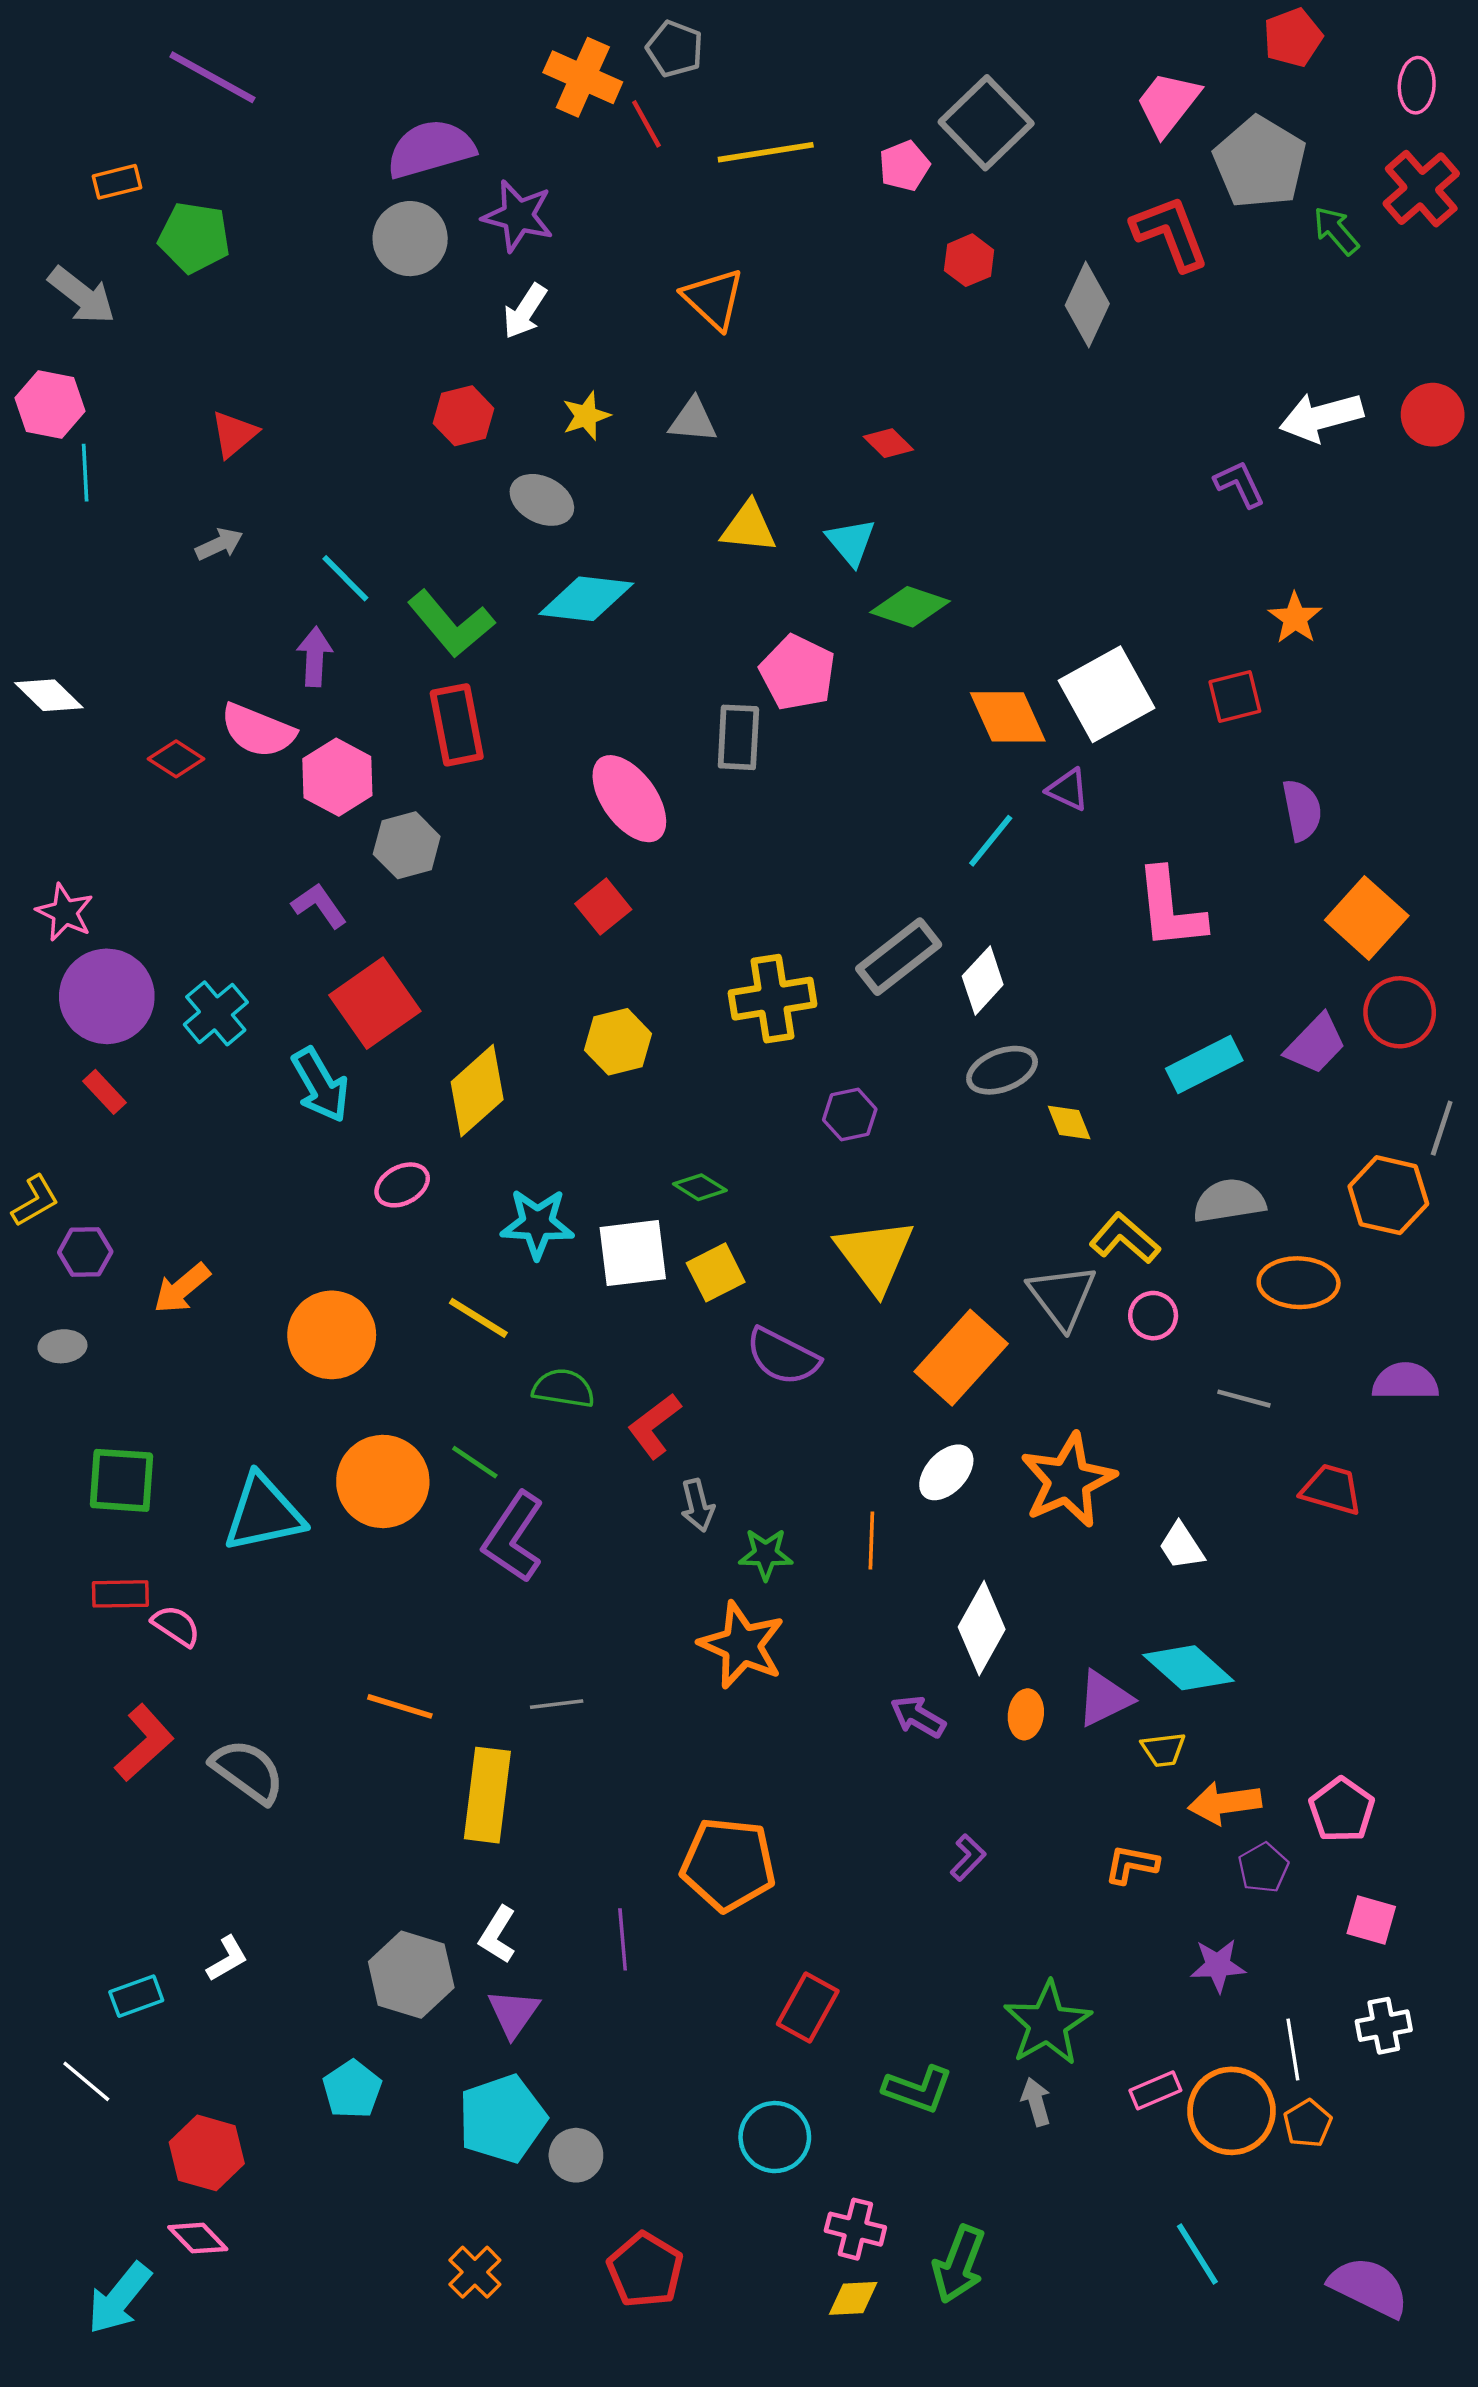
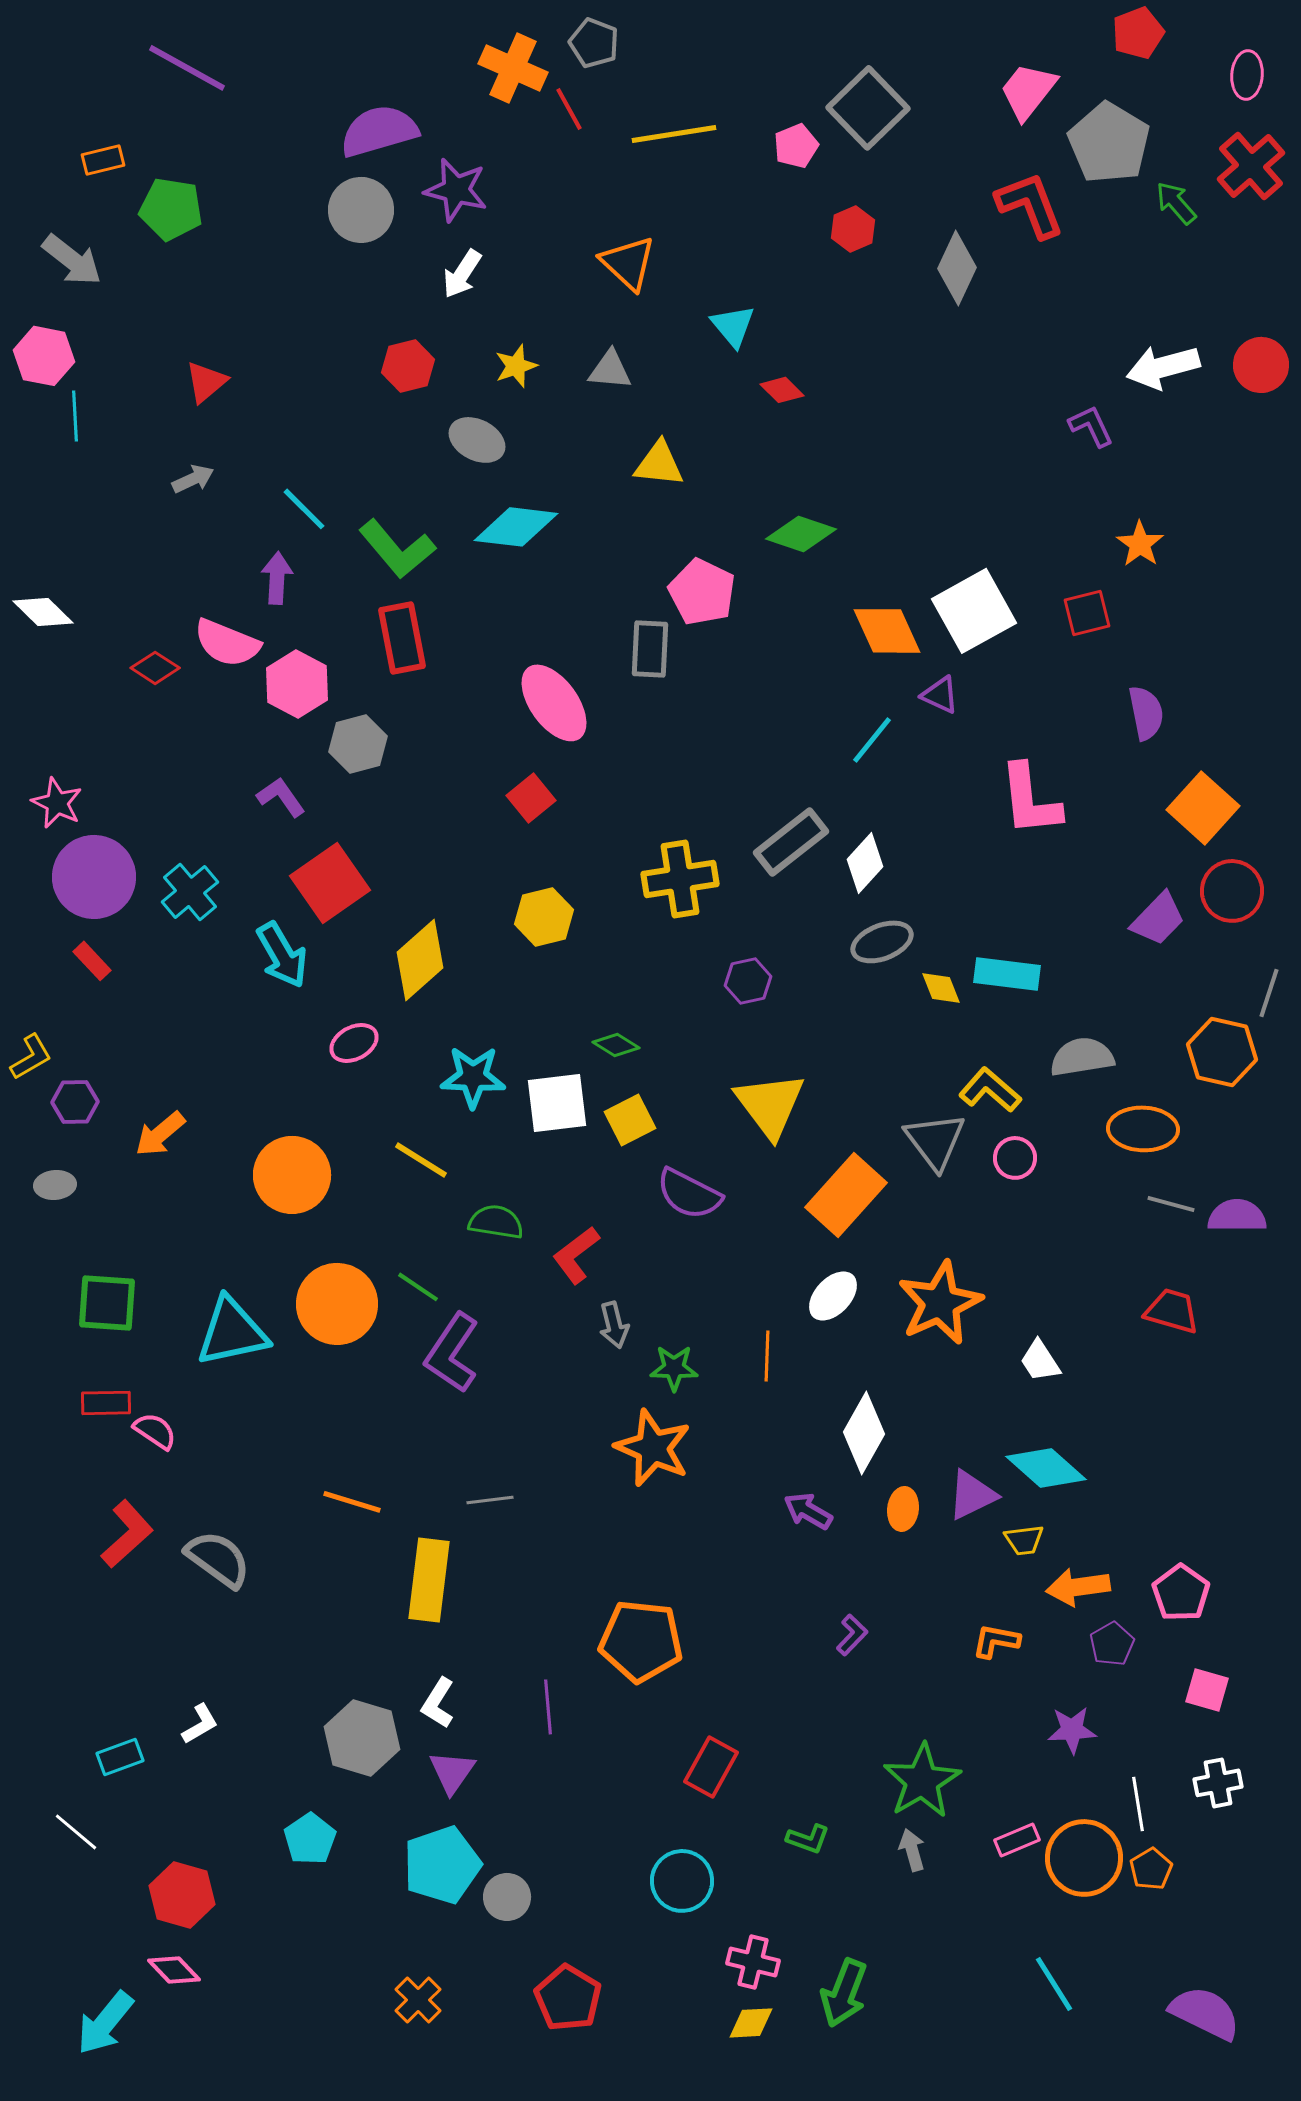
cyan triangle: (851, 542) -> (733, 326), moved
cyan rectangle: (1204, 1065) -> (1007, 974), moved, turned 34
gray line: (1244, 1399) -> (1171, 1204), moved
green L-shape: (918, 2089) -> (808, 1839), size x0.7

